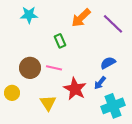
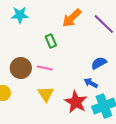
blue arrow: (100, 83) -> (91, 83), turned 80
red star: (75, 89) -> (76, 102), moved
yellow triangle: (48, 103) -> (46, 94), moved

